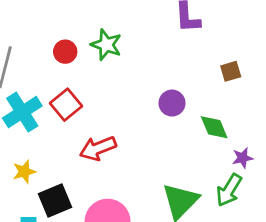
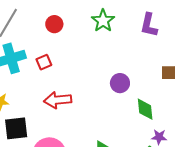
green star: (106, 45) -> (103, 21), moved
red square: (66, 105) -> (44, 62), size x0.7

